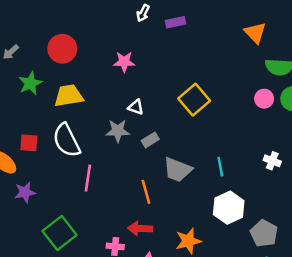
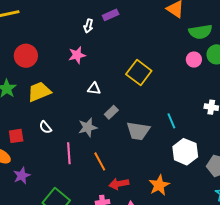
white arrow: (143, 13) -> (88, 26), moved
gray star: (118, 131) -> (88, 127), moved
white semicircle: (67, 140) -> (45, 127), size x0.5
orange line: (146, 192) -> (100, 161), moved

